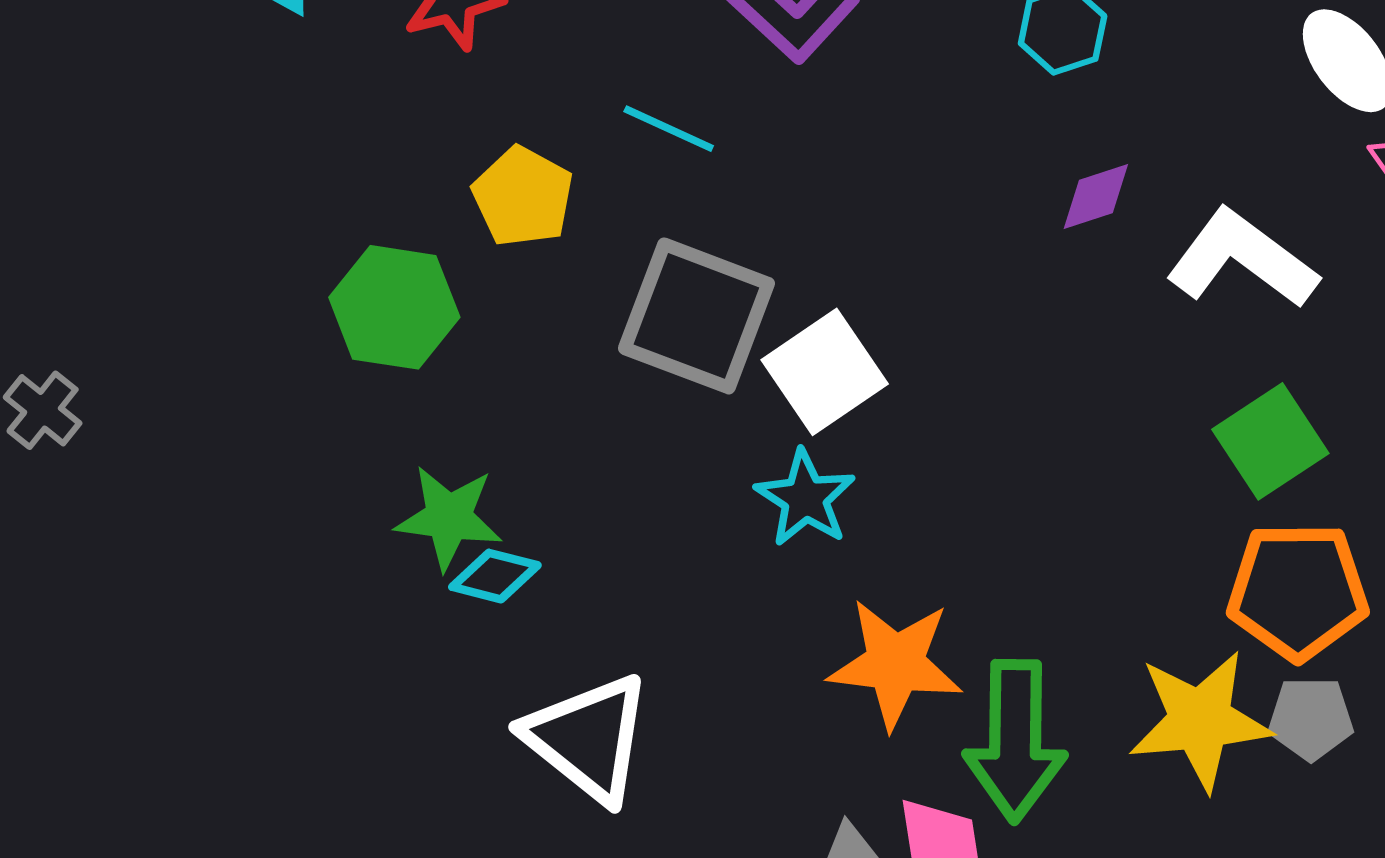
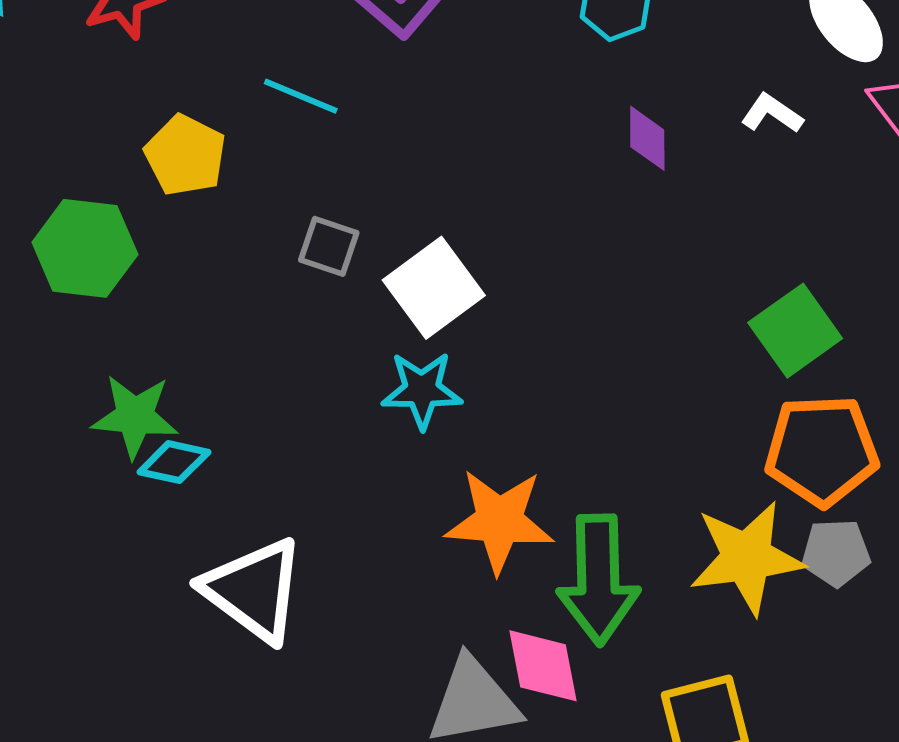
purple diamond: (1096, 197) -> (647, 138), turned -70
white L-shape: (1242, 259) -> (772, 113), moved, size x0.5
gray square: (696, 316) -> (329, 246), size x0.5
cyan star: (805, 498) -> (422, 390), turned -30

